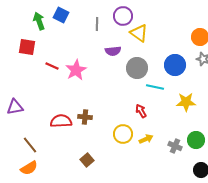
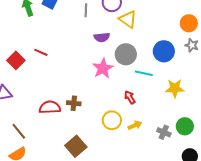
red square: (27, 47) -> (16, 60), moved, turned 36
pink star: (76, 70) -> (103, 68), moved
brown square: (87, 160) -> (76, 146), size x1.5

